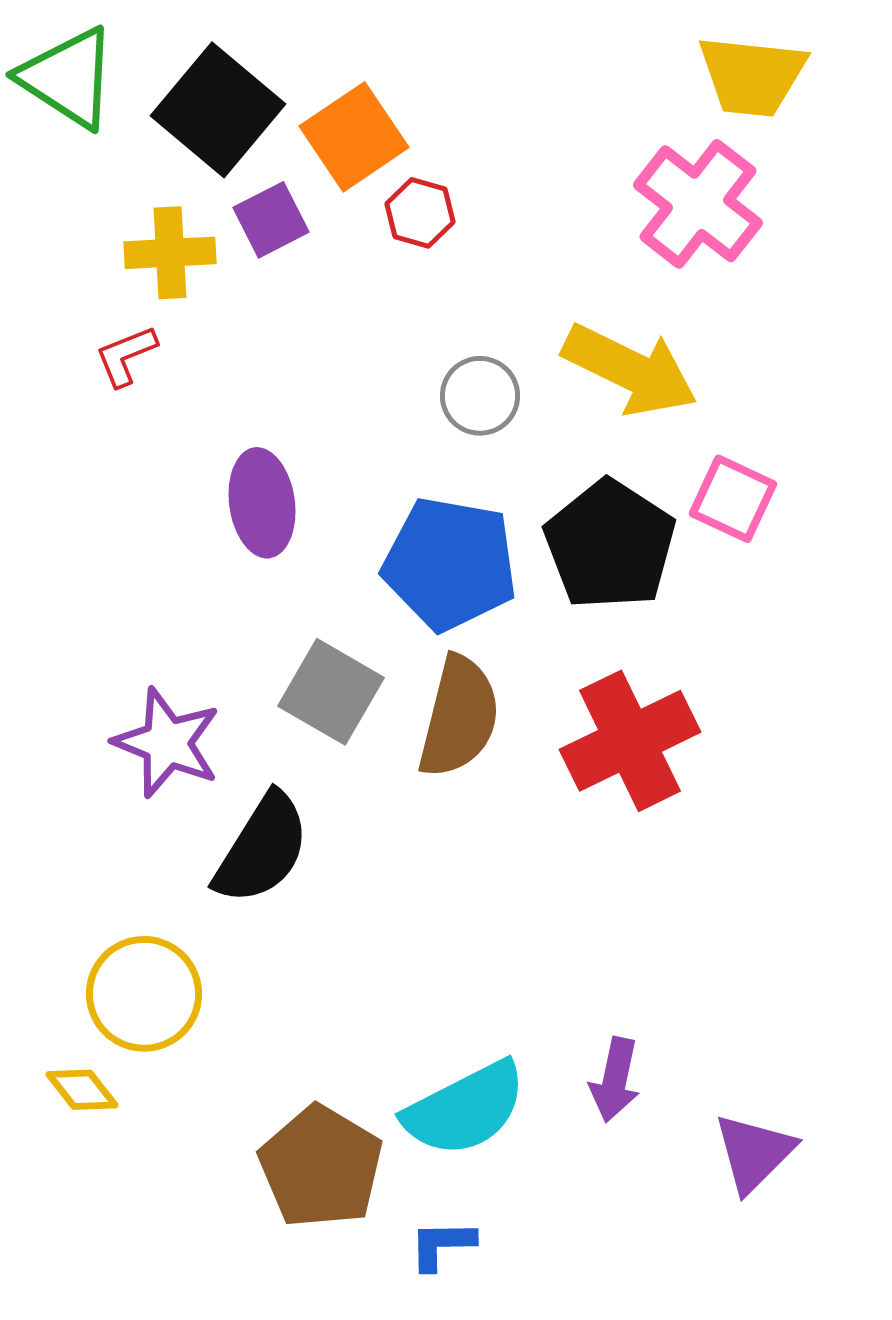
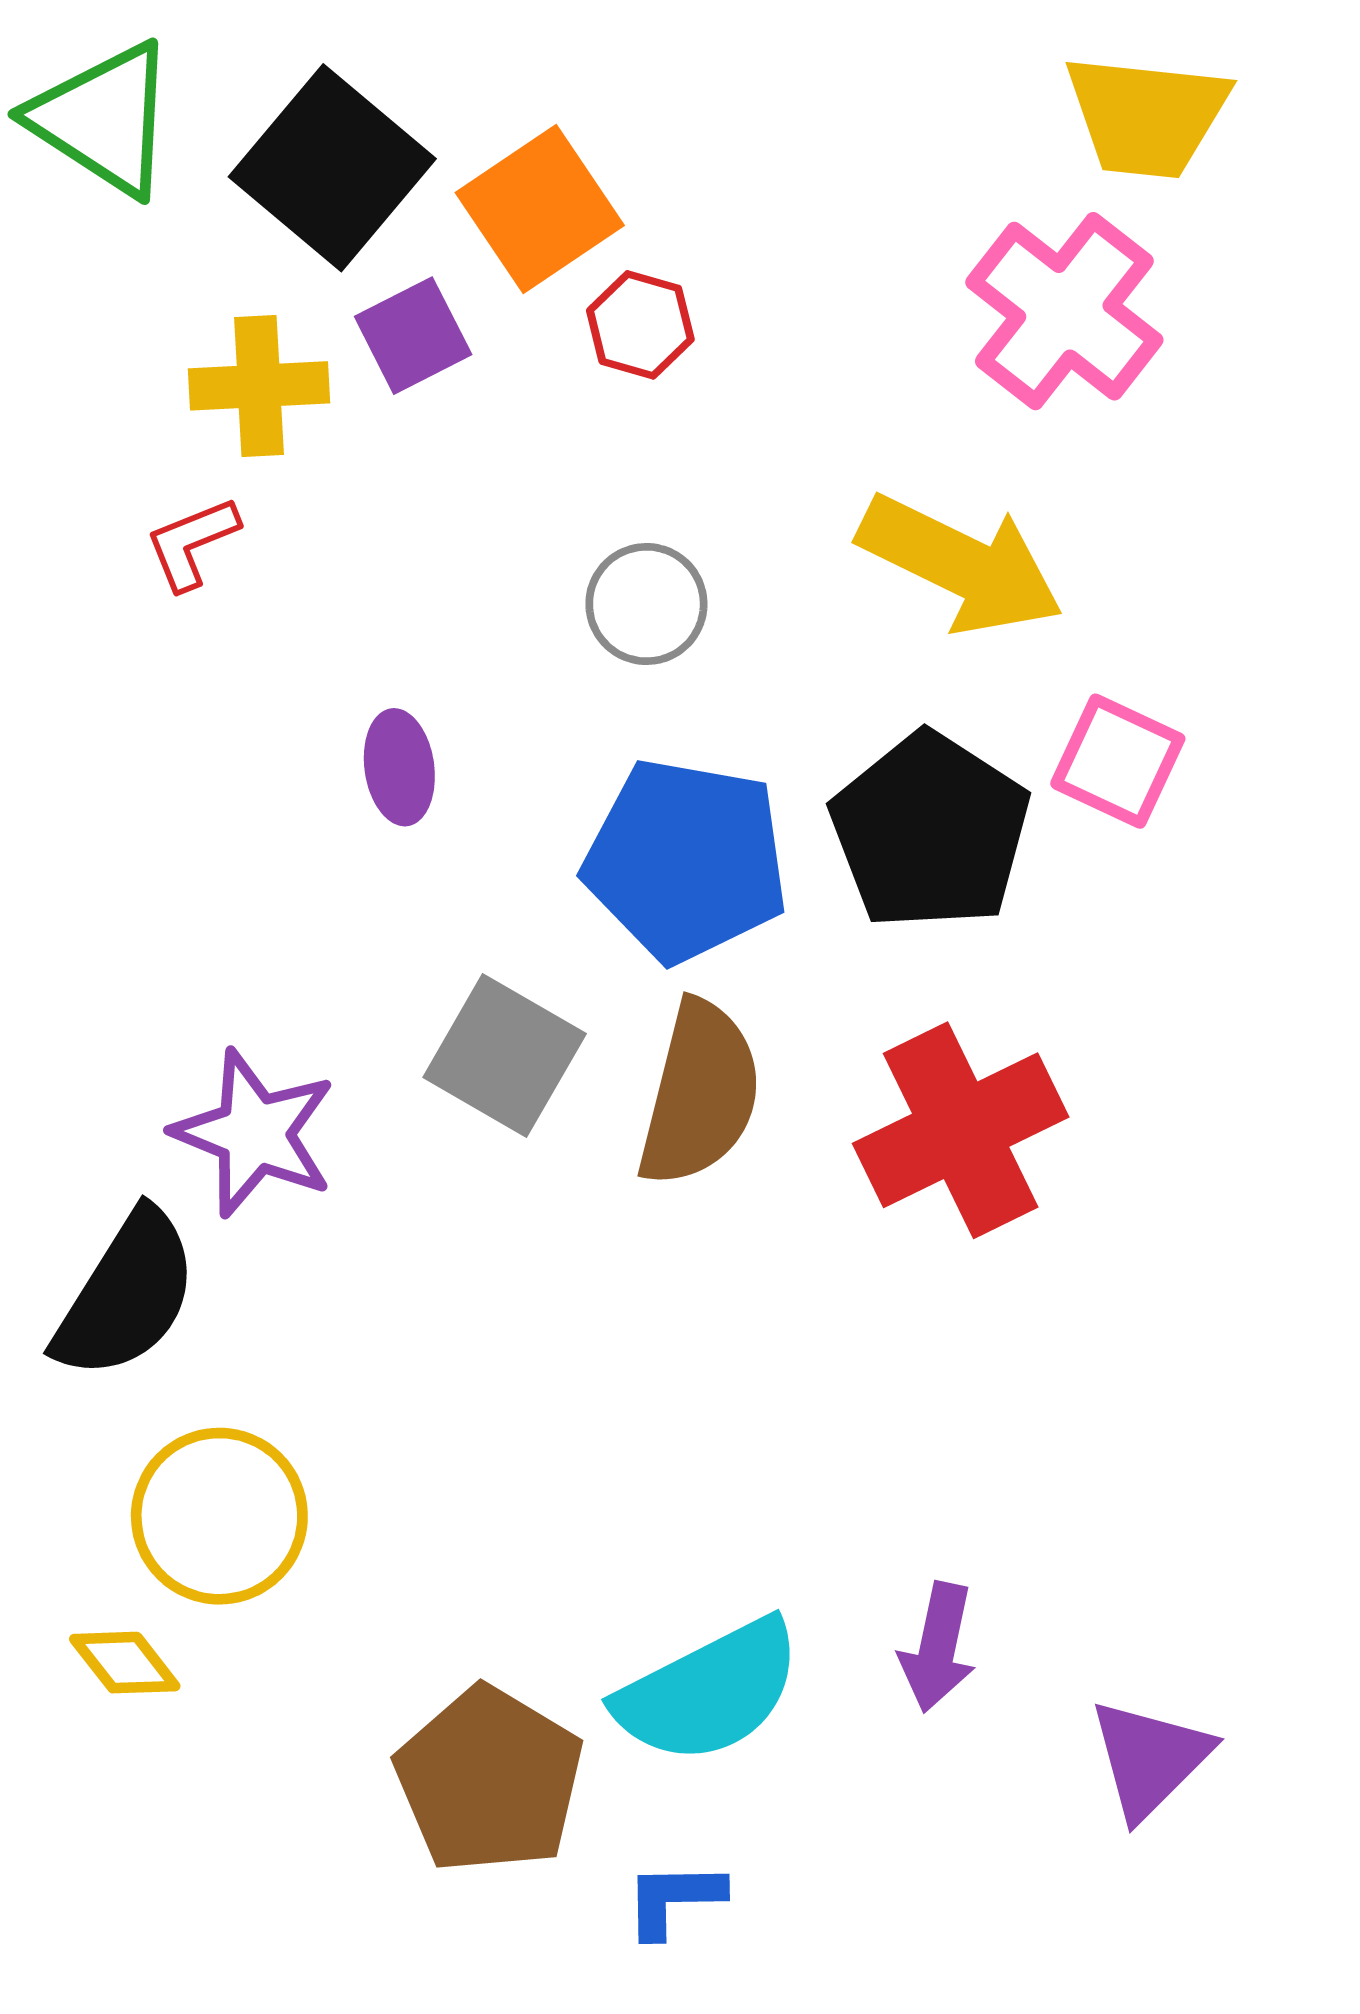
gray circle: (480, 396) -> (646, 604), moved
purple ellipse: (262, 503) -> (399, 767), size x0.7
black semicircle: (262, 849) -> (126, 1295), moved

